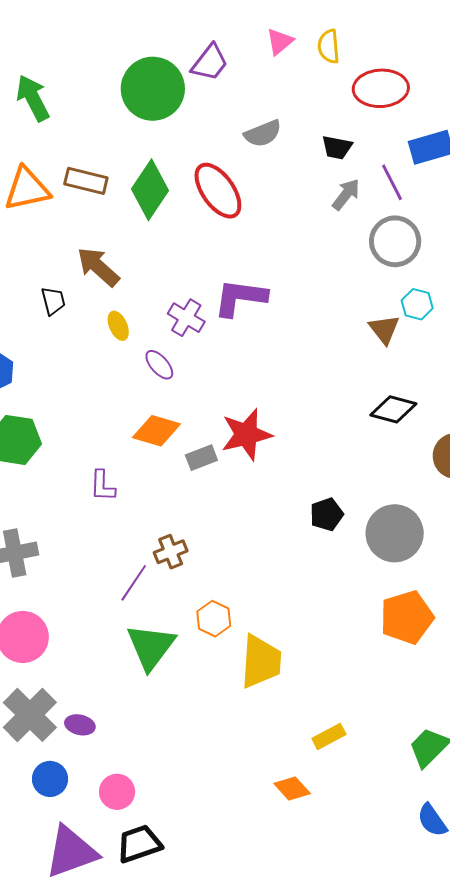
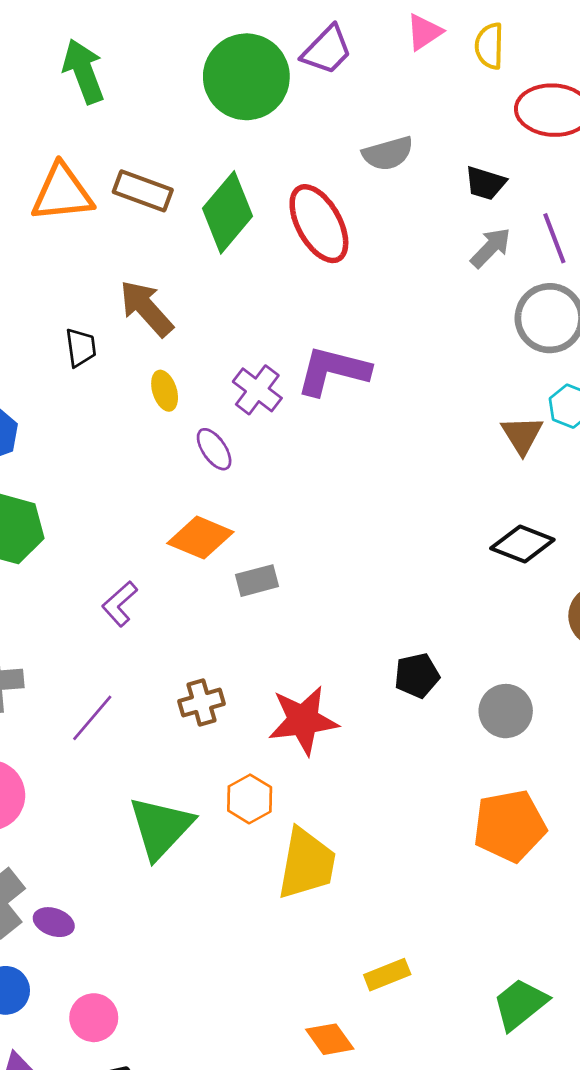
red star: (246, 435) -> (303, 720), moved
purple L-shape: (103, 486) -> (120, 604), turned 40
gray circle: (395, 533) -> (506, 711), size x0.7
purple line: (134, 583) -> (92, 718), moved

